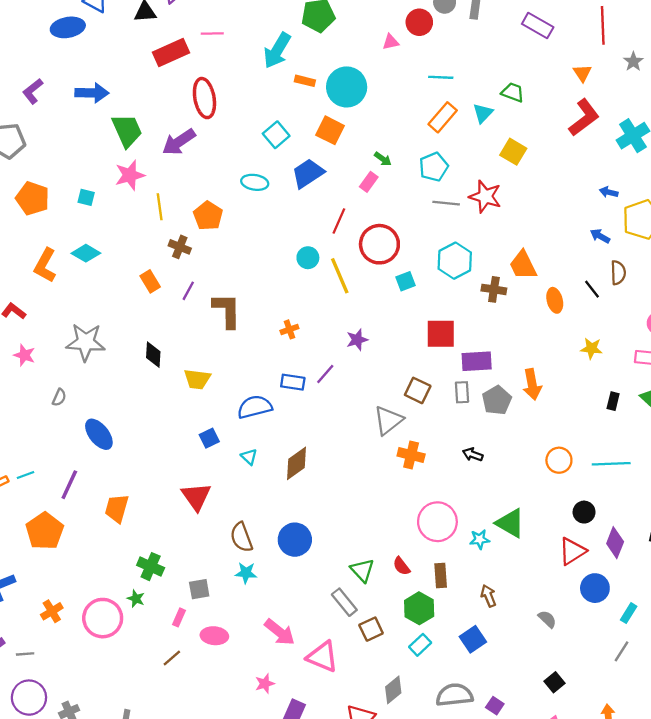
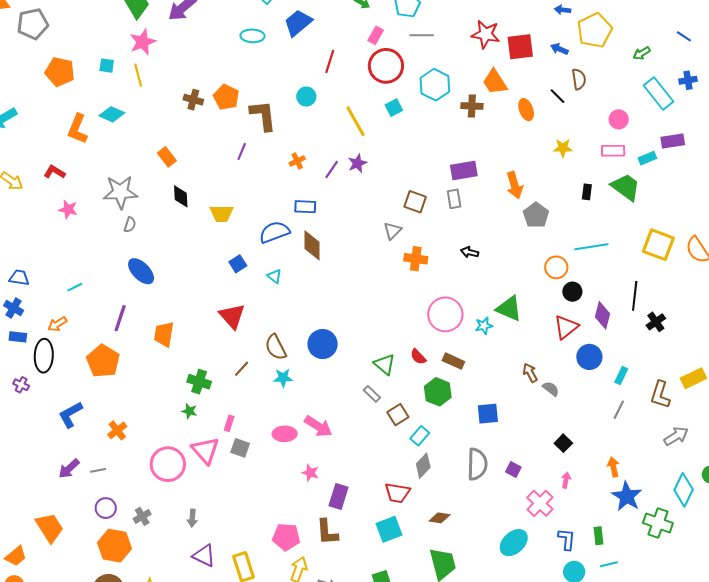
pink rectangle: (369, 182) -> (376, 35), moved
red star: (485, 197) -> (486, 34), moved
yellow line: (160, 207) -> (138, 75), moved
orange pentagon: (208, 216) -> (226, 97), moved
red circle: (379, 244) -> (386, 66), moved
yellow line: (340, 276) -> (355, 121), moved
orange rectangle: (150, 281) -> (167, 157), moved
purple line: (188, 291) -> (242, 152), moved
brown L-shape: (227, 310) -> (263, 115), moved
red square: (441, 334) -> (520, 47), moved
purple line: (325, 374) -> (332, 169), moved
gray semicircle: (59, 397) -> (130, 225), moved
gray pentagon: (497, 400) -> (536, 215), moved
gray triangle: (388, 420) -> (392, 231), size x0.7
orange circle: (559, 460) -> (556, 267), moved
brown diamond: (297, 463) -> (312, 245), moved, turned -48
cyan line: (26, 475) -> (75, 287), moved
brown rectangle: (441, 576) -> (453, 361), turned -55
gray square: (199, 589) -> (240, 448), moved, turned 36
brown arrow: (488, 596) -> (530, 373), moved
gray rectangle: (344, 602) -> (372, 394), size x0.7
pink circle: (103, 618) -> (168, 464), moved
pink ellipse: (214, 636) -> (285, 434), moved
blue square: (473, 639) -> (488, 414), turned 35
cyan rectangle: (420, 645) -> (420, 436), moved
pink triangle: (322, 657) -> (205, 450), moved, turned 32
brown line: (172, 658) -> (242, 369), moved
pink star: (265, 684) -> (310, 473), turned -30
gray semicircle: (454, 695) -> (477, 464), turned 104
purple circle: (29, 698) -> (106, 508), size x0.7

